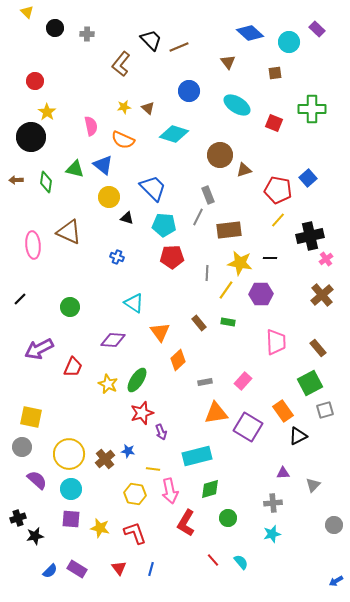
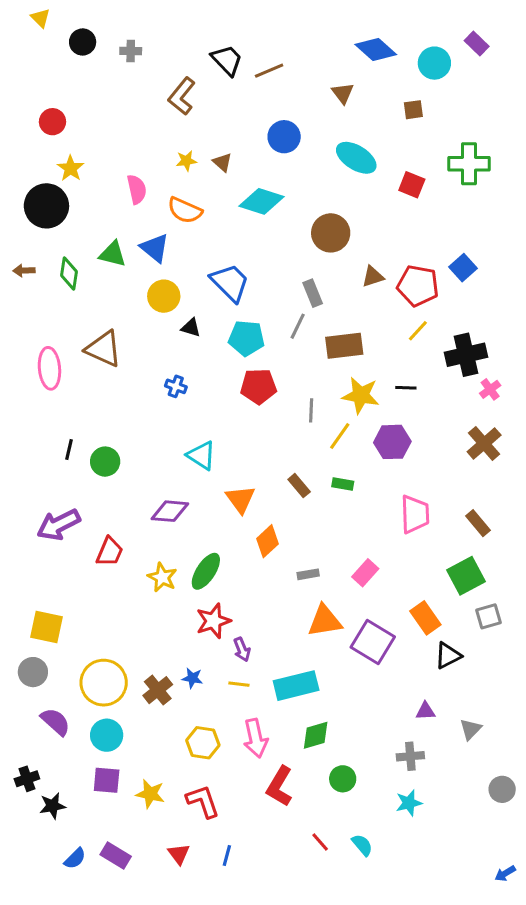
brown triangle: (244, 170) -> (373, 277), moved
black line: (20, 299) -> (69, 449), moved, turned -32
yellow line: (153, 469) -> (239, 684), moved

